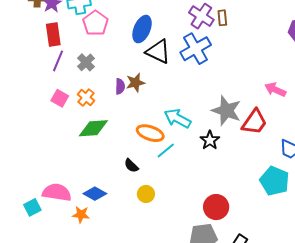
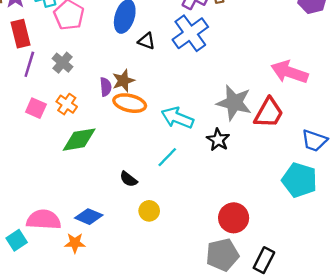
black triangle: (158, 52) -> (146, 41), size x0.6
pink arrow: (275, 90) -> (289, 72), size x1.4
orange ellipse: (150, 133) -> (130, 103), moved

